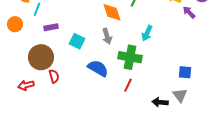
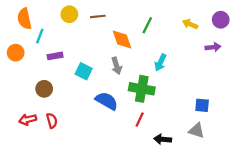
purple arrow: (189, 12) -> (213, 47), moved, turned 128
brown circle: (41, 57) -> (44, 89), size x0.6
red semicircle: (54, 76) -> (52, 121), moved
gray triangle: (180, 95) -> (197, 131), turned -35
black arrow: (160, 102) -> (163, 139), moved

